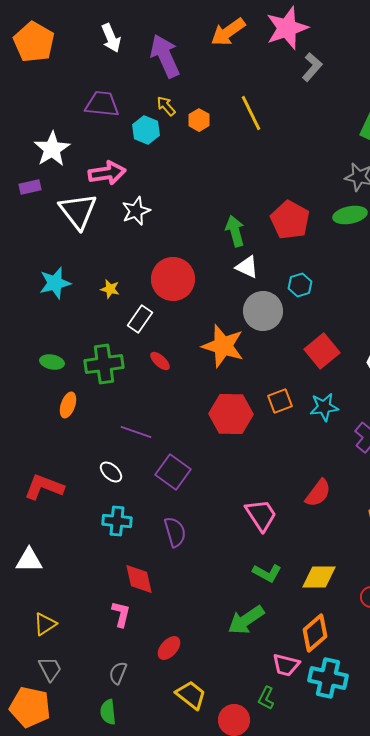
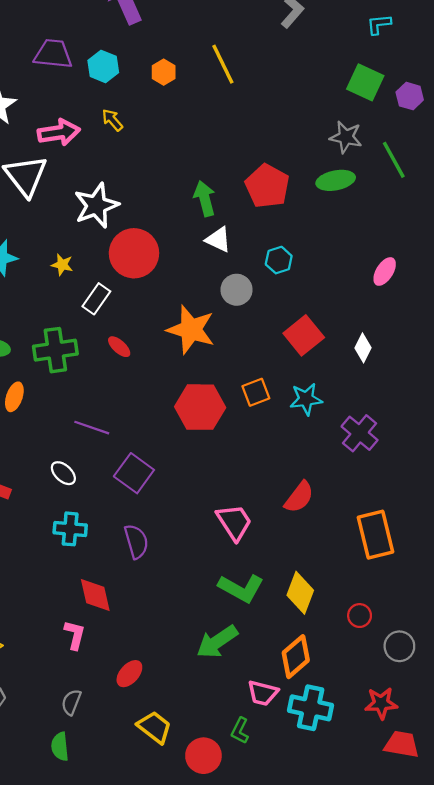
yellow arrow: (166, 106) -> (112, 120), moved
cyan hexagon: (146, 130) -> (103, 66), moved
white star: (136, 211) -> (96, 205), moved, size x1.4
gray circle: (263, 311) -> (237, 290), size x0.7
green L-shape: (267, 573) -> (241, 588), size x1.4
yellow diamond: (319, 577) -> (300, 593), turned -69

